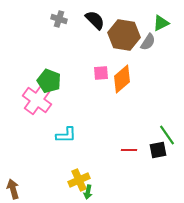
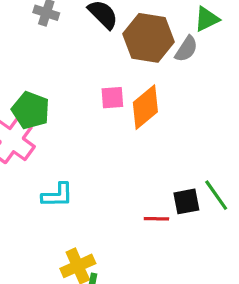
black square: (158, 150) -> (186, 201), moved

